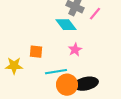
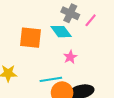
orange square: (36, 52) -> (30, 38), moved, size x1.6

